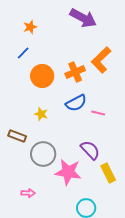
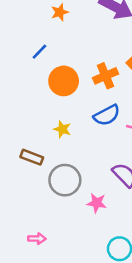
orange star: (30, 27) -> (60, 12), moved
pink star: (68, 172) -> (97, 203), size x0.6
pink arrow: (28, 193) -> (37, 239), moved

